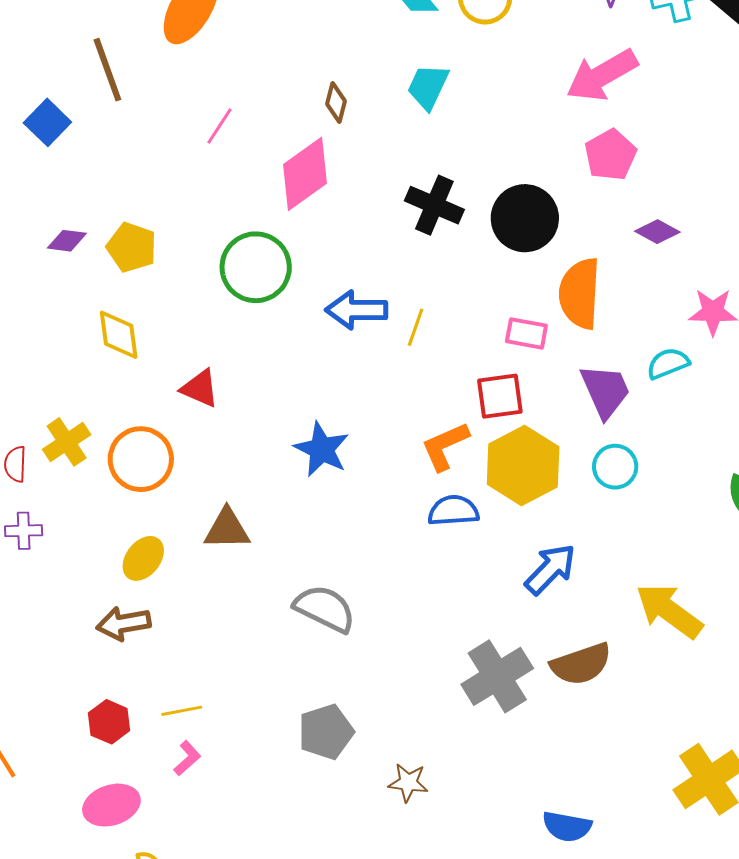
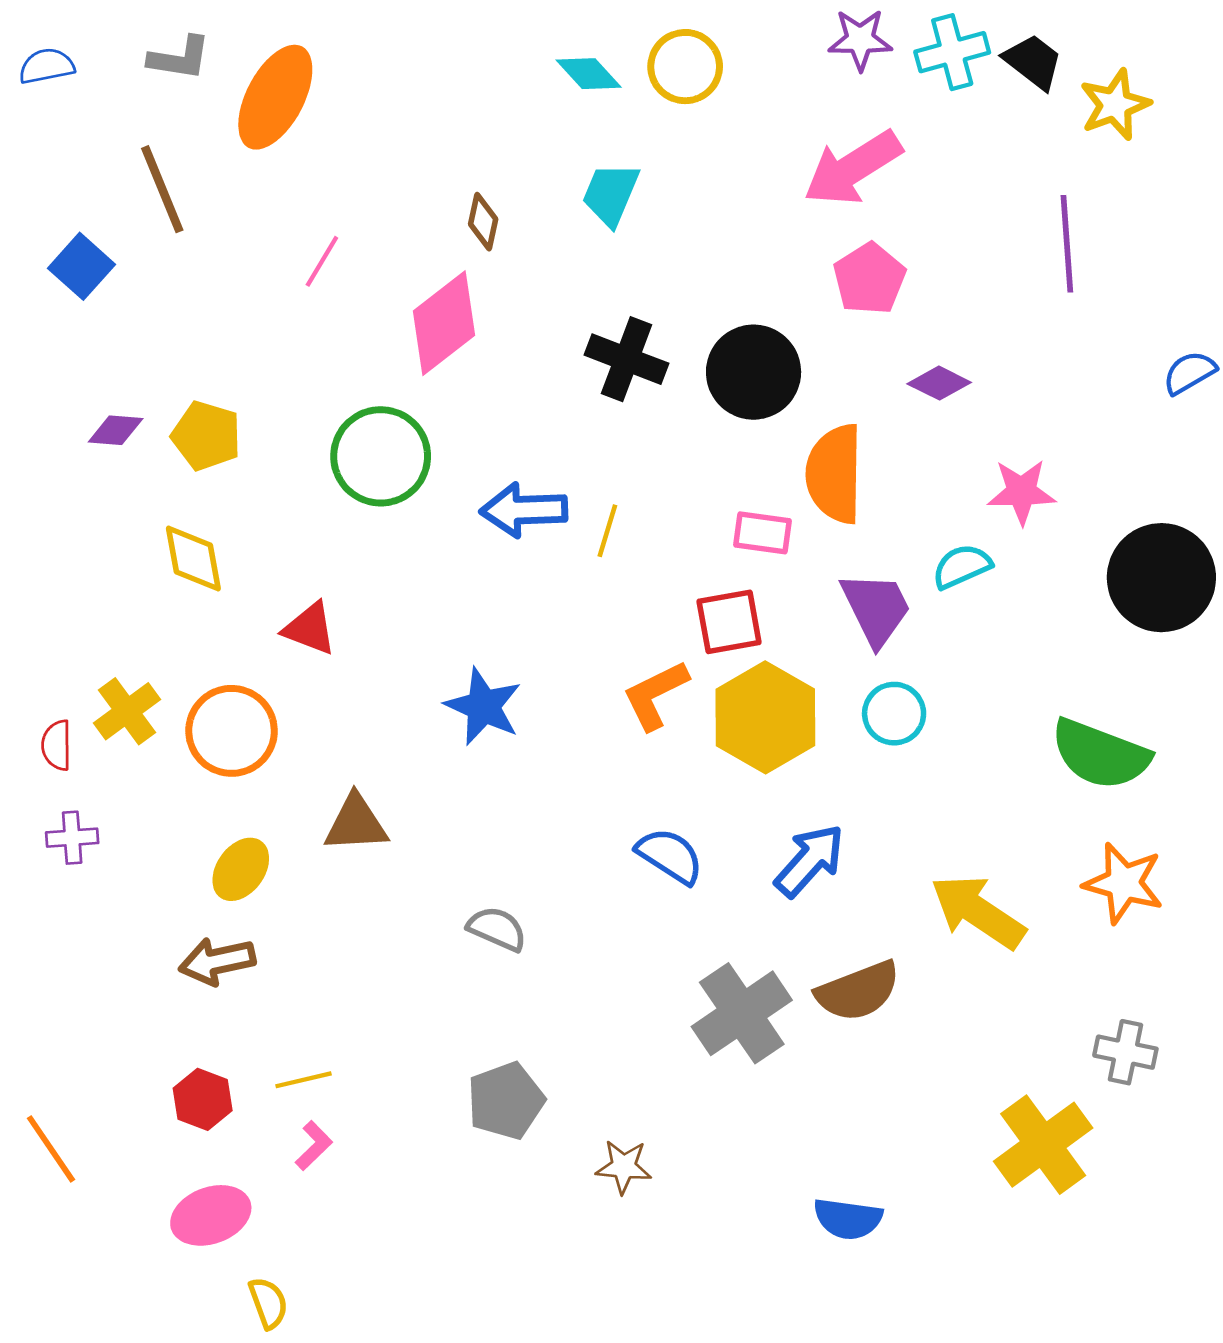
blue semicircle: (453, 511) -> (670, 856), moved, turned 39
gray semicircle: (325, 609) -> (497, 929), size x0.7

